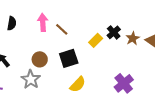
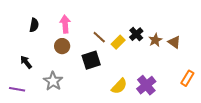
brown line: (62, 29) -> (99, 37), moved
brown circle: (40, 59) -> (62, 46), moved
yellow semicircle: (78, 84) -> (119, 86), moved

